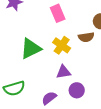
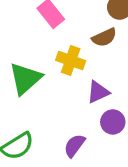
purple triangle: (63, 72) -> (98, 92), moved

